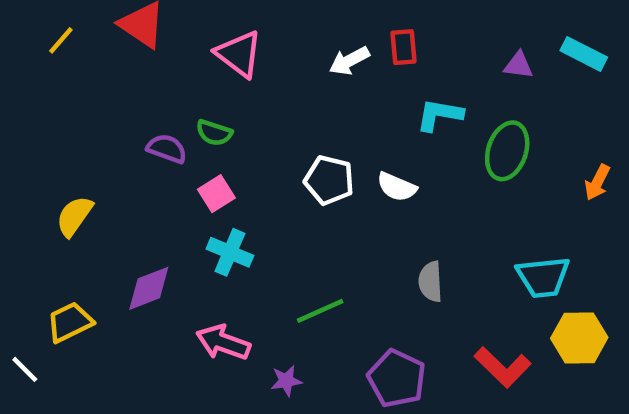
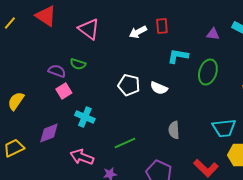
pink square: (216, 194) -> (64, 91), moved

